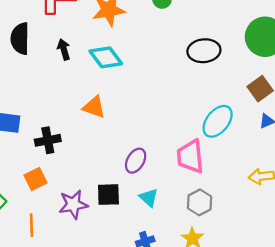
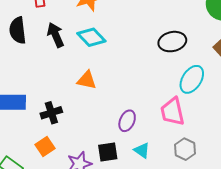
black arrow: (64, 49) -> (55, 35), size x1.4
black ellipse: (204, 51) -> (172, 42), moved

